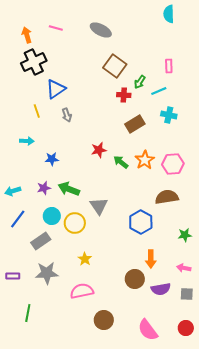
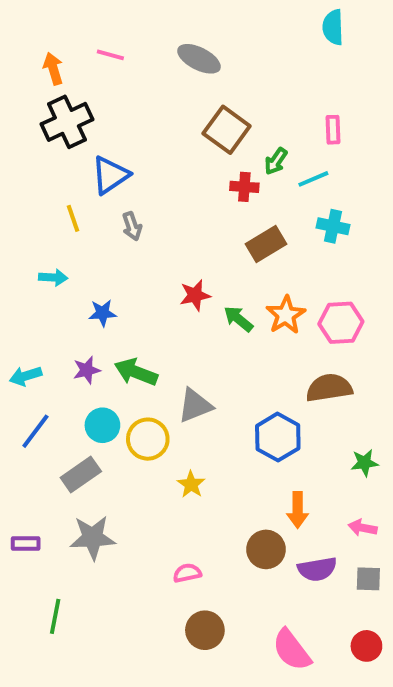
gray triangle: (99, 206) -> (195, 406), turned 42
yellow star: (85, 259) -> (191, 484), moved
pink semicircle: (82, 291) -> (187, 573), moved, size x0.6

